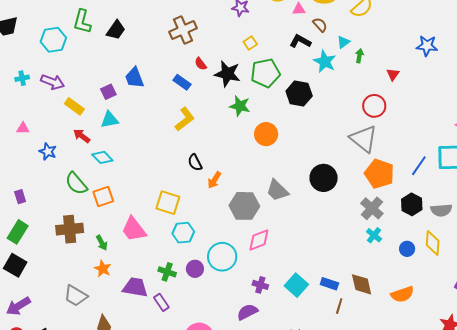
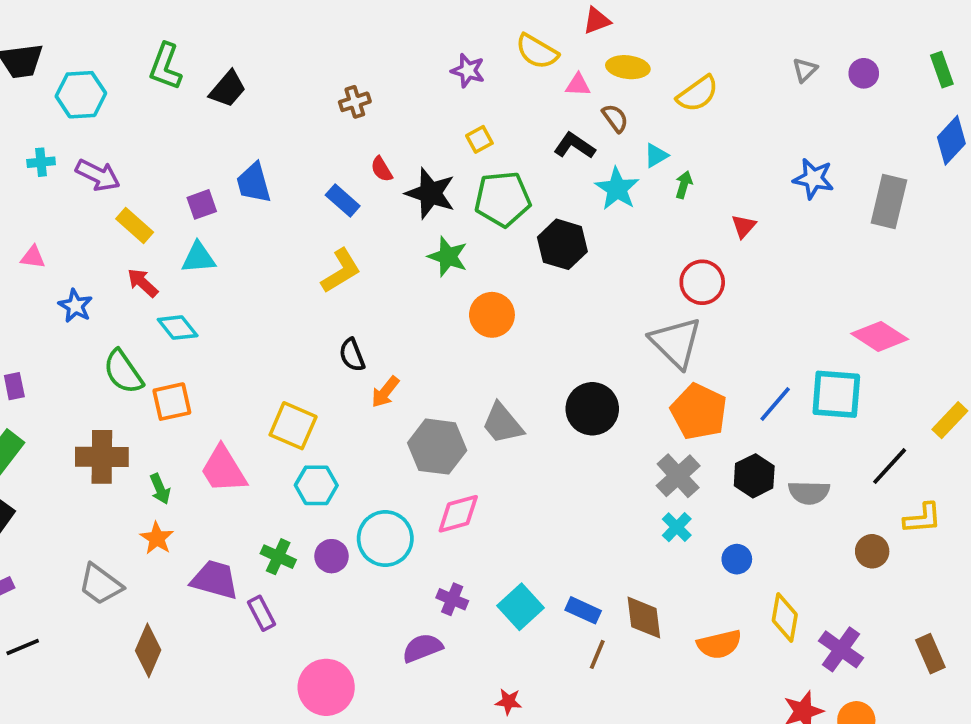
brown cross: (183, 30) -> (355, 102), size x0.6
cyan hexagon: (53, 40) -> (81, 95), moved
yellow diamond: (433, 243) -> (785, 617), moved

